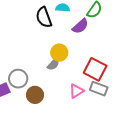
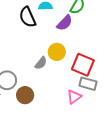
yellow circle: (59, 53) -> (57, 52), moved
pink triangle: (76, 91) -> (74, 97), moved

